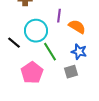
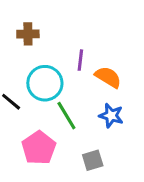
gray square: (71, 72) -> (93, 160), moved

